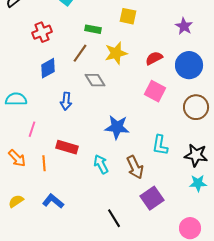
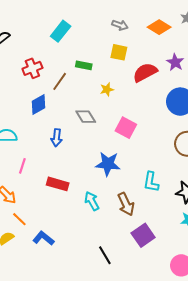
brown line: (80, 53) -> (60, 81), moved
yellow star: (116, 53) -> (107, 89), size x0.6
red semicircle: (154, 58) -> (145, 72), moved, size x1.4
pink square: (155, 91) -> (126, 128), moved
orange line: (44, 163) -> (19, 219), moved, turned -42

